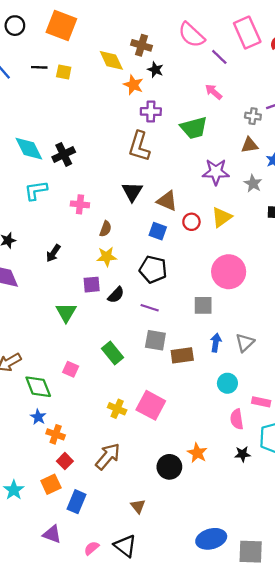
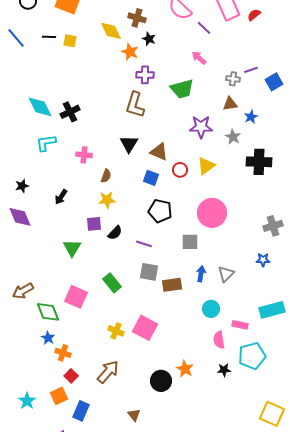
black pentagon: (153, 269) -> (160, 211), moved
pink square: (71, 369) -> (76, 297), size x1.6

